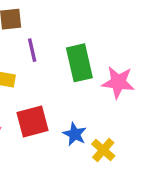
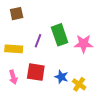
purple line: (32, 50) -> (38, 41), moved, turned 40
red square: (32, 121) -> (36, 72), turned 30

